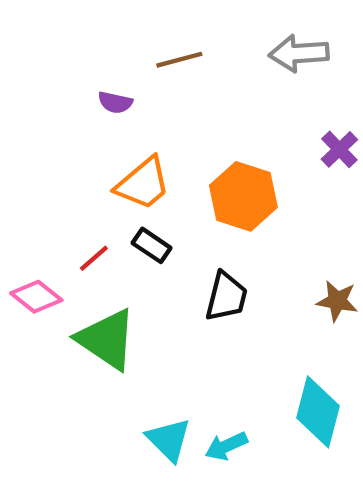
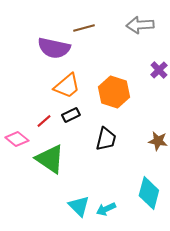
purple semicircle: (115, 102) -> (54, 48), size x2.0
black rectangle: (152, 245) -> (71, 115), turned -60

